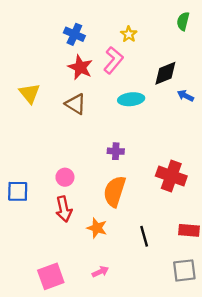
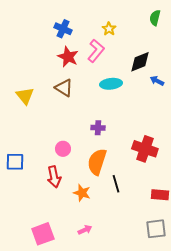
yellow triangle: (30, 93) -> (25, 96), moved
pink circle: (65, 177) -> (63, 149), moved
black line: (144, 236) -> (116, 184), moved

